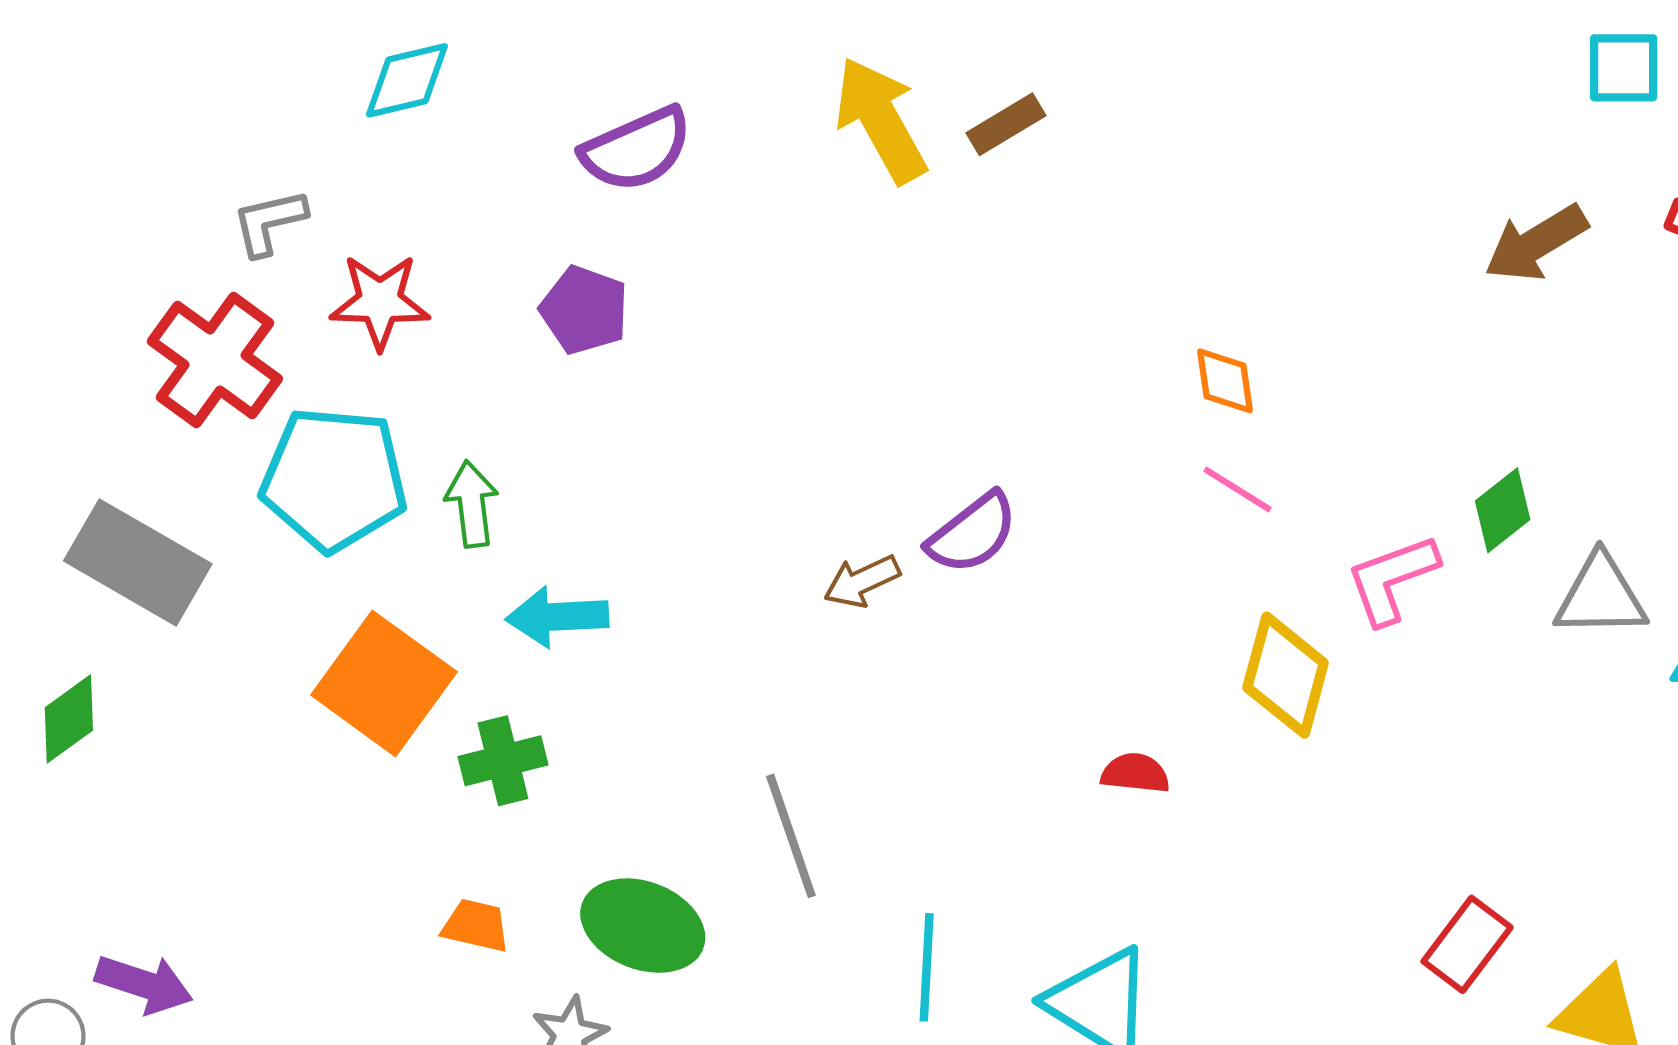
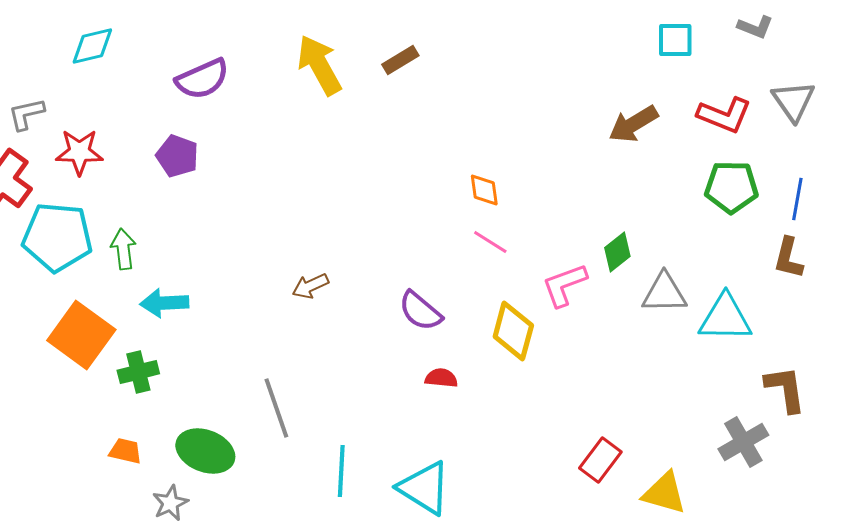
brown rectangle: (1006, 124) -> (400, 60), moved
purple semicircle: (972, 533) -> (420, 311), moved, turned 78

